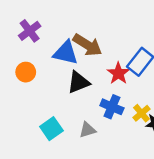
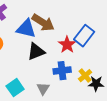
blue cross: (112, 107) -> (62, 71), turned -30
gray triangle: (87, 130) -> (43, 89), turned -40

